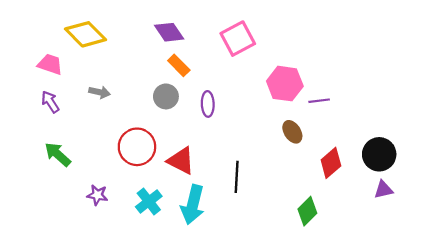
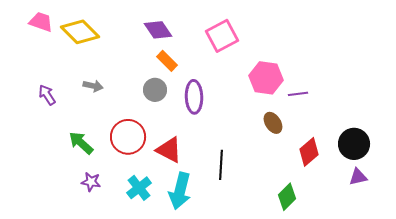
pink trapezoid: (50, 64) -> (41, 22), moved
purple ellipse: (208, 104) -> (194, 97), size x1.4
green arrow: (58, 154) -> (81, 143), moved

